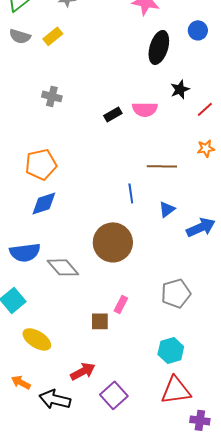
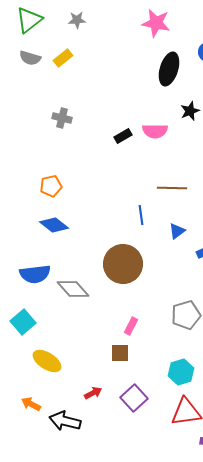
orange pentagon: (41, 164) -> (51, 186), size x0.7
blue diamond: (44, 203) -> (54, 225), turned 56
brown square: (100, 321) -> (120, 353), moved
red arrow: (83, 371) -> (93, 393), size x0.7
purple square: (114, 395) -> (134, 398), moved

